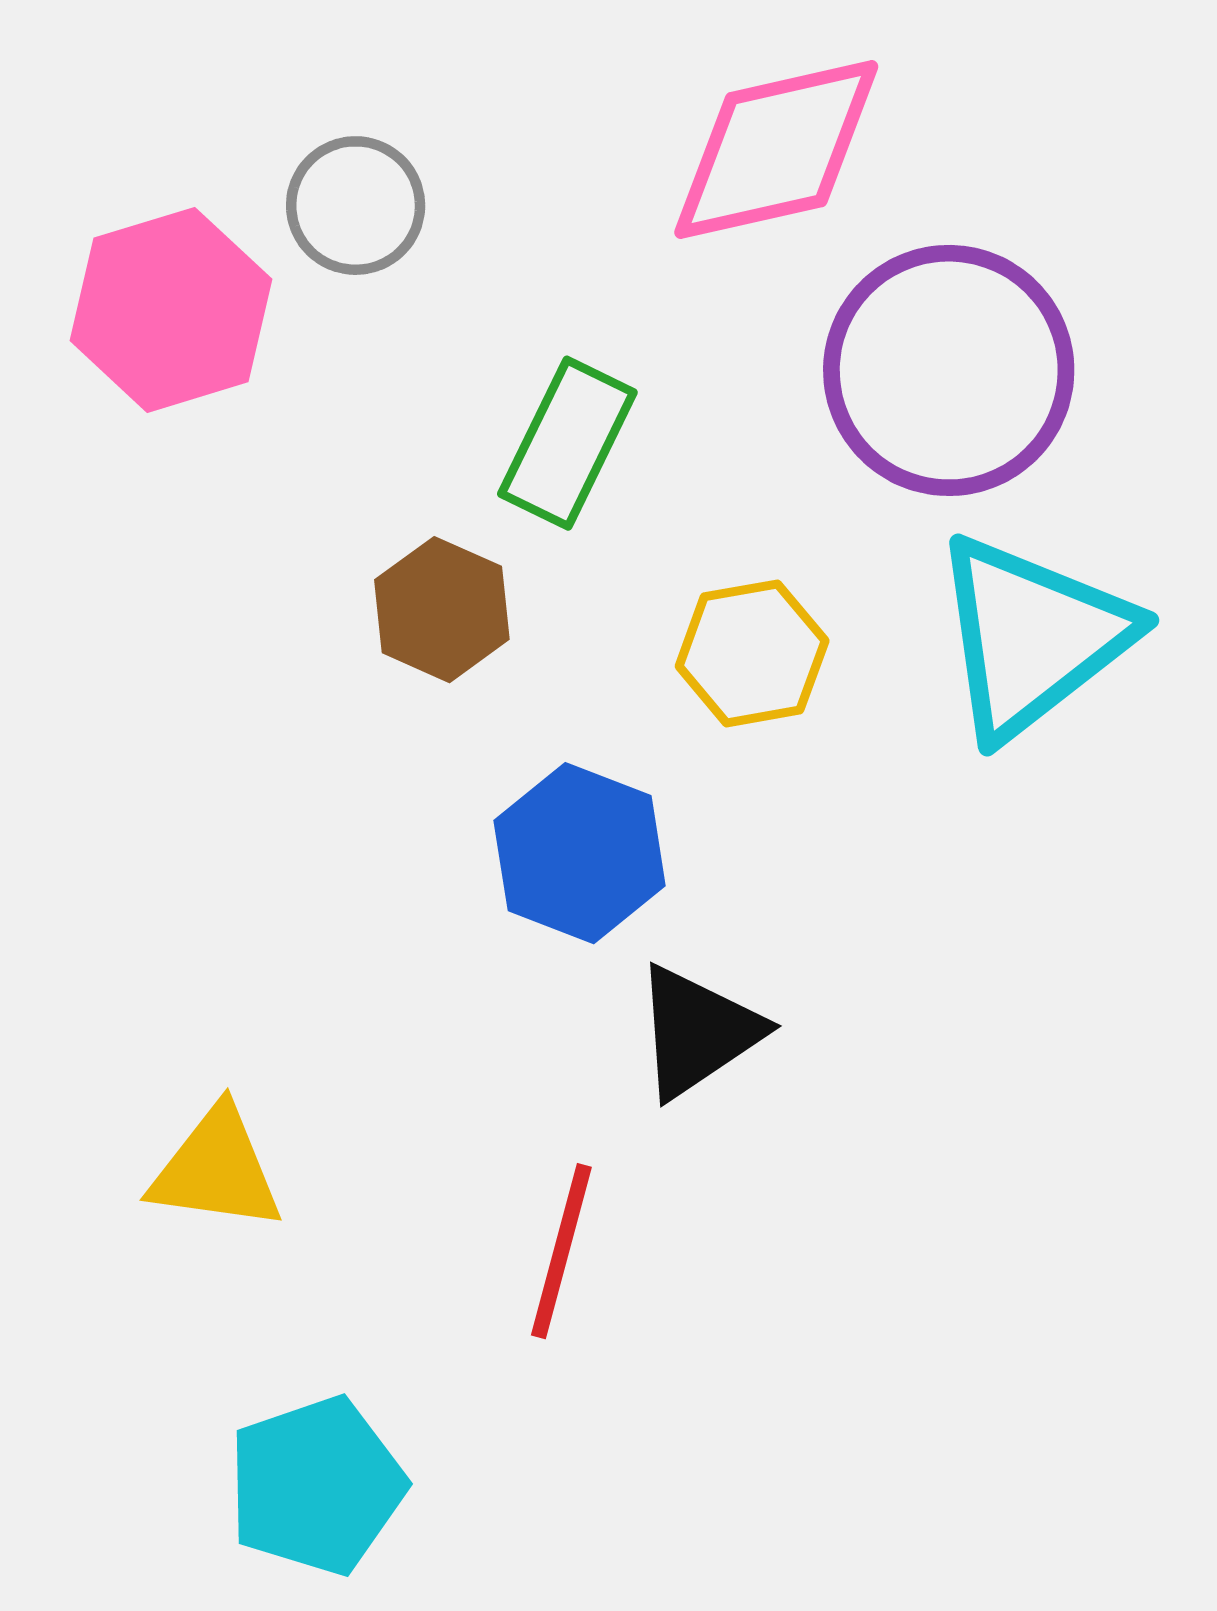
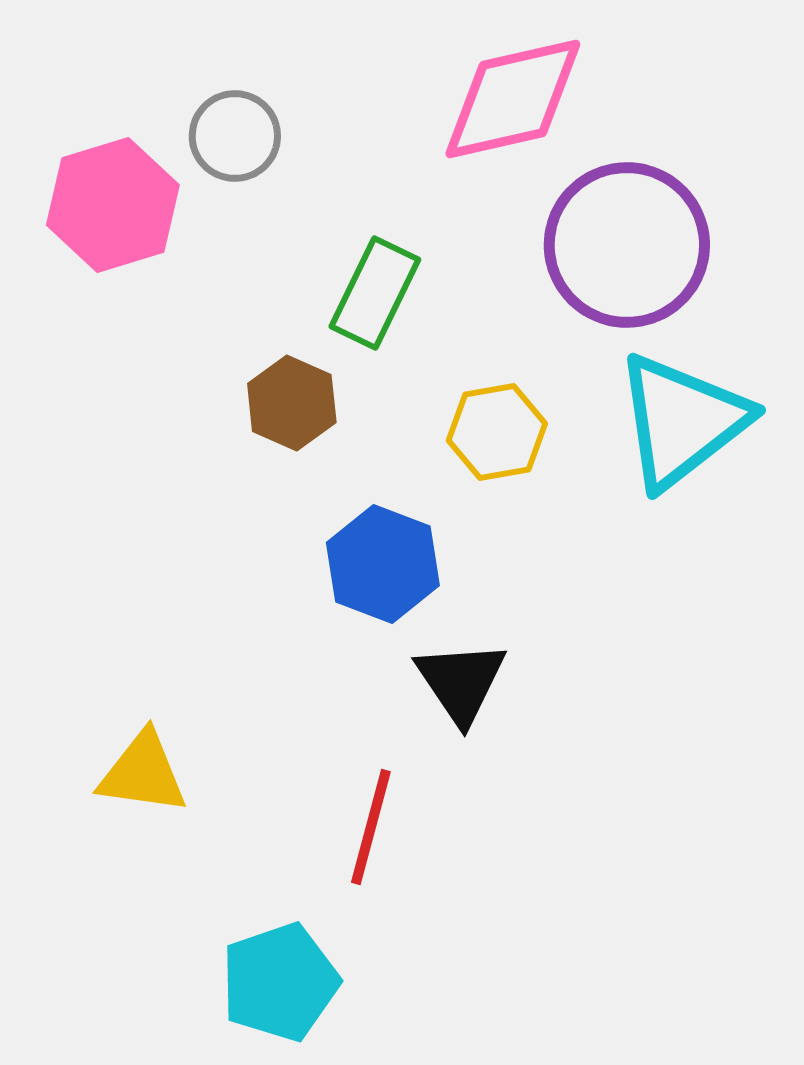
black triangle: (698, 1032) -> (461, 682), turned -30
cyan pentagon: (316, 1486) -> (280, 982), moved

